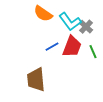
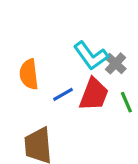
orange semicircle: (43, 14) -> (29, 74), moved, turned 48

